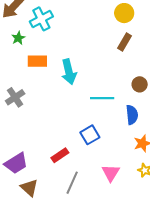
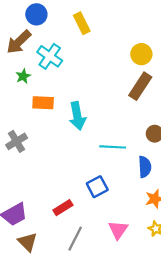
cyan cross: (41, 19) -> (50, 56), turned -30
brown rectangle: (125, 42) -> (140, 86), size x1.4

